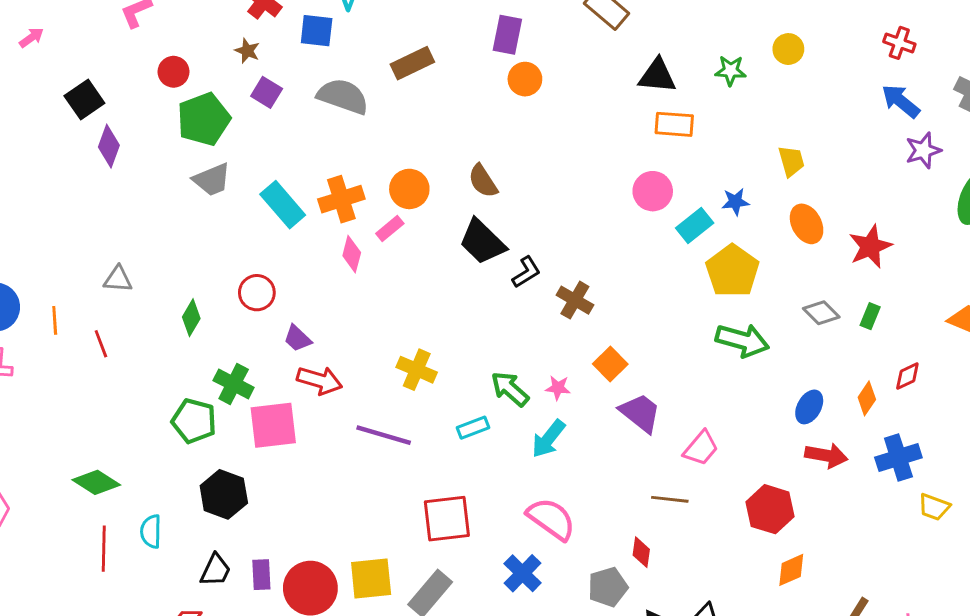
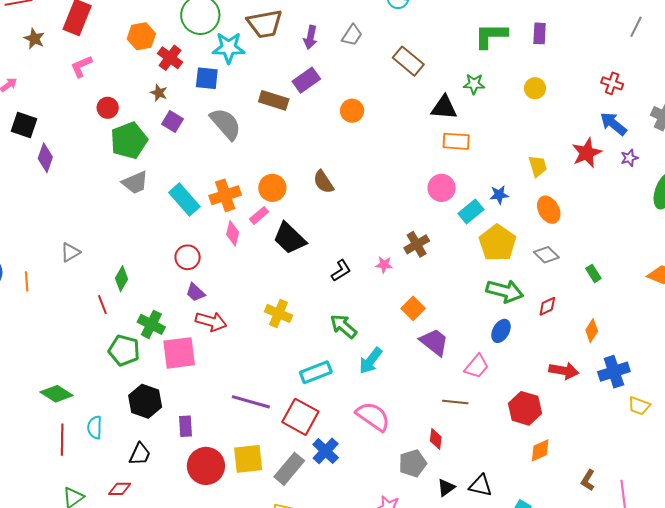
purple rectangle: (507, 35) -> (306, 80), moved, turned 44
brown rectangle: (412, 63) -> (274, 100), turned 44
green star: (730, 71) -> (474, 84), moved
gray semicircle: (343, 96) -> (226, 124), turned 30
black square: (84, 99) -> (24, 125), moved, turned -36
purple diamond: (109, 146) -> (45, 158), moved
purple star: (923, 150) -> (629, 158), size x0.7
black trapezoid: (482, 242) -> (289, 238), moved
red star: (870, 247) -> (587, 153), moved
black L-shape: (526, 272) -> (341, 271), moved
gray triangle: (118, 279) -> (70, 252), turned -35
red circle: (257, 293) -> (188, 257), moved
brown cross: (575, 300) -> (417, 244), moved, turned 30
gray diamond: (821, 313) -> (546, 255), moved
green rectangle: (870, 316) -> (593, 273), turned -54
red line: (101, 344) -> (102, 305), moved
red diamond: (907, 376) -> (547, 306), moved
pink star: (558, 388) -> (384, 265), moved
blue ellipse: (809, 407) -> (501, 331), moved
cyan rectangle: (473, 428) -> (316, 372), moved, size x1.4
purple line: (384, 435) -> (251, 402), moved
red square: (447, 519) -> (300, 417), turned 36
blue cross: (523, 573) -> (326, 451), moved
purple rectangle: (261, 575) -> (186, 426), moved

